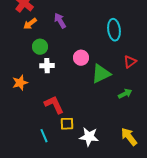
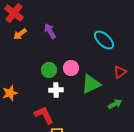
cyan ellipse: (114, 30) -> (104, 40), turned -40
green circle: (40, 47) -> (49, 70), moved
white cross: (47, 66) -> (56, 90), moved

